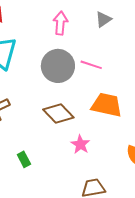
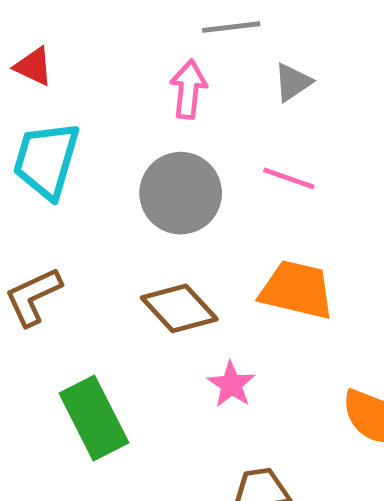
pink line: (91, 65) -> (289, 178), moved
green rectangle: (24, 159) -> (94, 418), size x2.0

